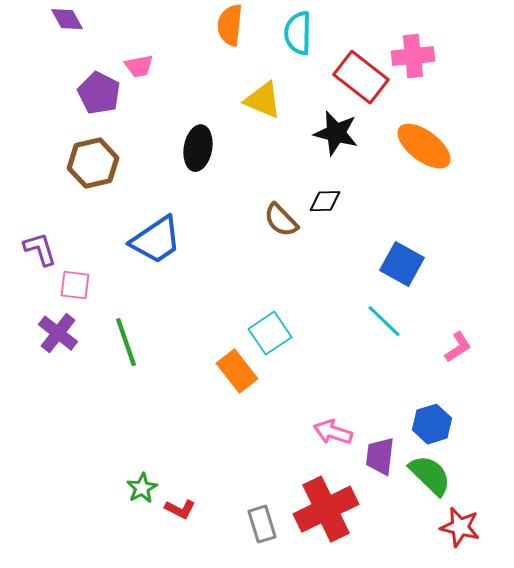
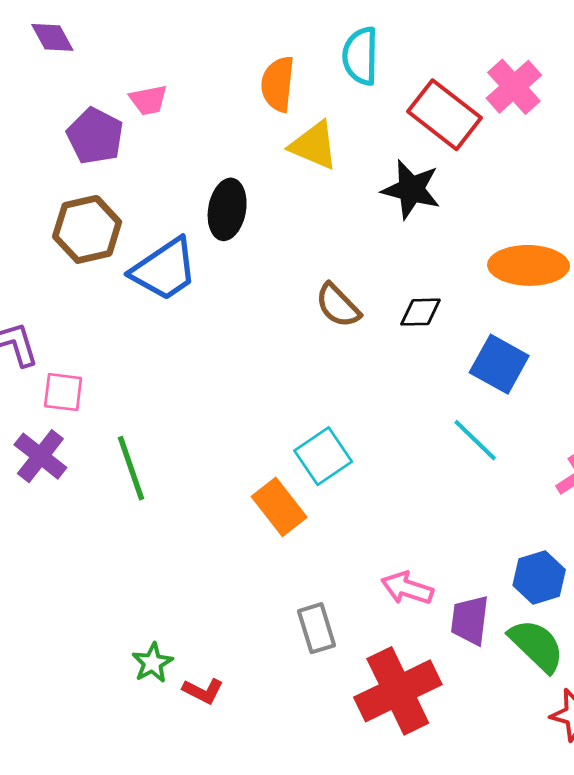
orange semicircle: (230, 25) -> (278, 84), moved
pink cross: (413, 56) -> (514, 87), turned -36
orange ellipse: (424, 146) -> (529, 265), moved, turned -36
black diamond: (325, 201) -> (420, 312), moved
blue trapezoid: (156, 240) -> (164, 269), moved
gray rectangle: (262, 524) -> (316, 628), moved

